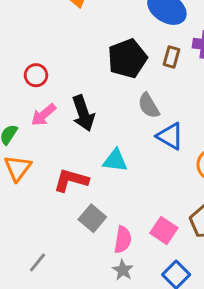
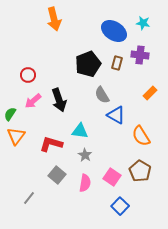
gray square: (92, 218) -> (57, 175), moved
gray star: (123, 270) -> (85, 155), moved

